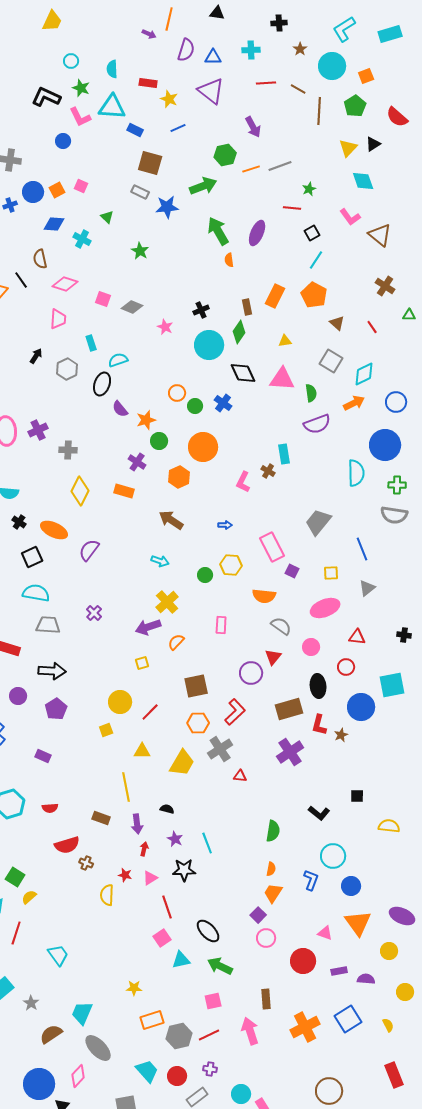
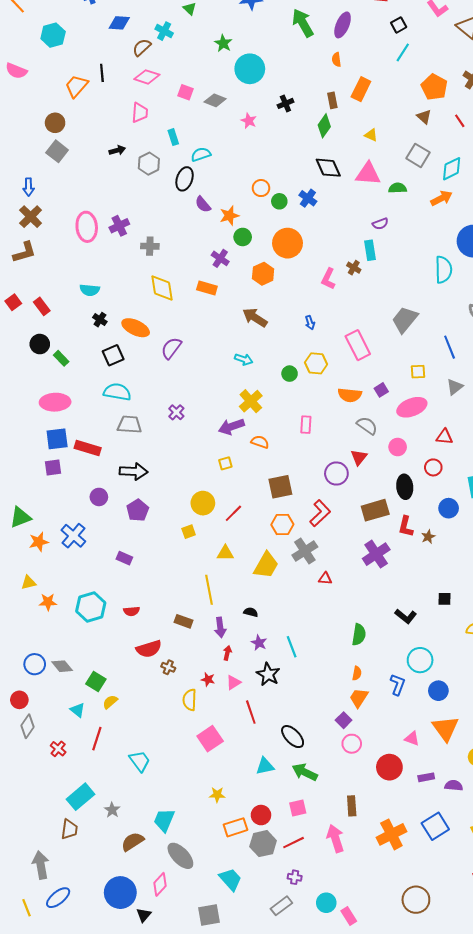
blue diamond: (54, 224) -> (119, 23), moved
brown semicircle: (40, 259) -> (142, 47), moved, turned 60
orange semicircle: (229, 260) -> (336, 60), moved
black line: (21, 280) -> (102, 73), turned 30
orange pentagon: (314, 295) -> (434, 87), moved
yellow triangle: (285, 341) -> (371, 135), turned 32
cyan circle: (209, 345) -> (250, 69), moved
black arrow: (36, 356) -> (117, 150), turned 42
green semicircle: (311, 393) -> (398, 188), turned -84
purple semicircle: (317, 424) -> (380, 224), moved, size x0.6
yellow diamond: (80, 491) -> (162, 288), turned -36
blue arrow: (225, 525) -> (310, 323), turned 72
purple square: (292, 571) -> (381, 390), moved, turned 32
orange semicircle: (176, 642) -> (260, 442), turned 66
blue circle: (361, 707) -> (449, 508), size x0.7
black star: (184, 870) -> (268, 674), turned 30
pink square: (162, 938) -> (210, 739), moved, size x1.4
red circle: (177, 1076) -> (261, 815), moved

